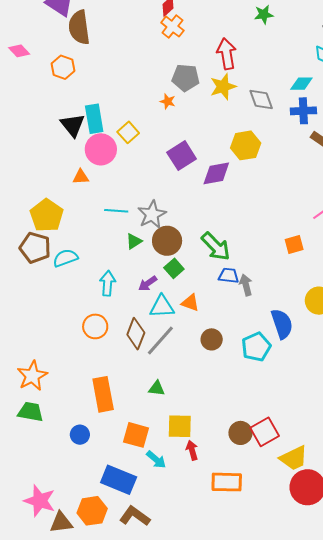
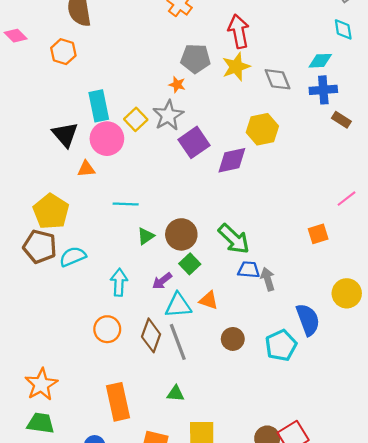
black triangle: (73, 125) -> (65, 135), moved
gray star: (152, 215) -> (168, 115), moved
gray line: (160, 341) -> (178, 342), turned -60

